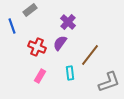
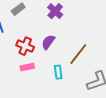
purple cross: (68, 22) -> (55, 11), moved
pink rectangle: (40, 76) -> (27, 67), moved, turned 48

